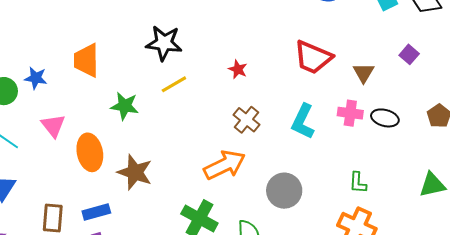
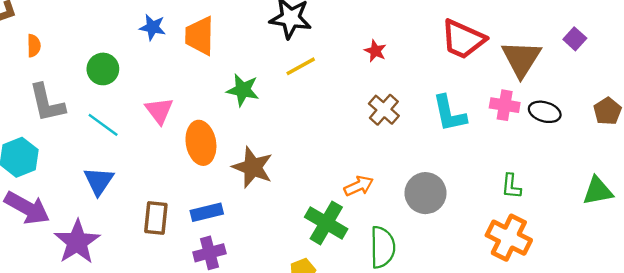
brown triangle: (364, 73) -> (521, 59), size x1.6
blue star: (36, 78) -> (153, 27), moved
cyan L-shape: (303, 122) -> (449, 114), turned -39
orange arrow: (225, 165) -> (359, 186), moved, size x0.6

